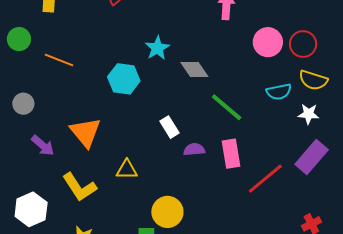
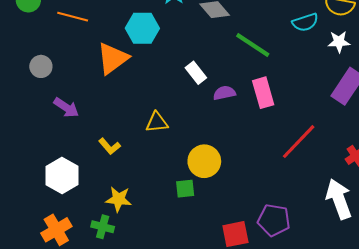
orange triangle: (85, 132) -> (113, 58), moved, turned 40
red line: (265, 179) -> (299, 142), moved
yellow L-shape: (79, 187) -> (110, 146), size x0.6

